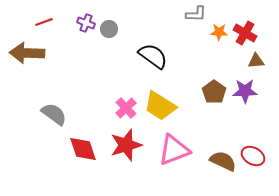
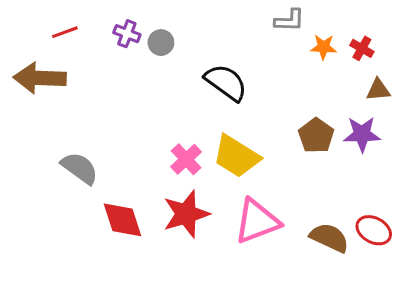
red cross: (245, 33) -> (362, 48), size x0.7

